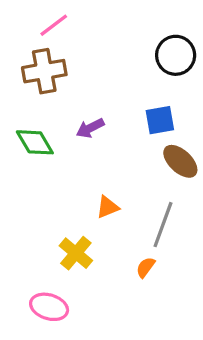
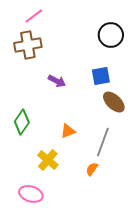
purple arrow: (90, 128) -> (57, 81), turned -126
green diamond: (35, 142) -> (22, 122), moved, turned 65

